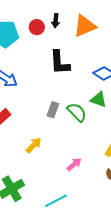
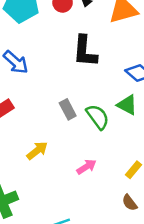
gray rectangle: (53, 110) -> (68, 109), turned -56
pink arrow: (74, 164) -> (86, 167), moved

